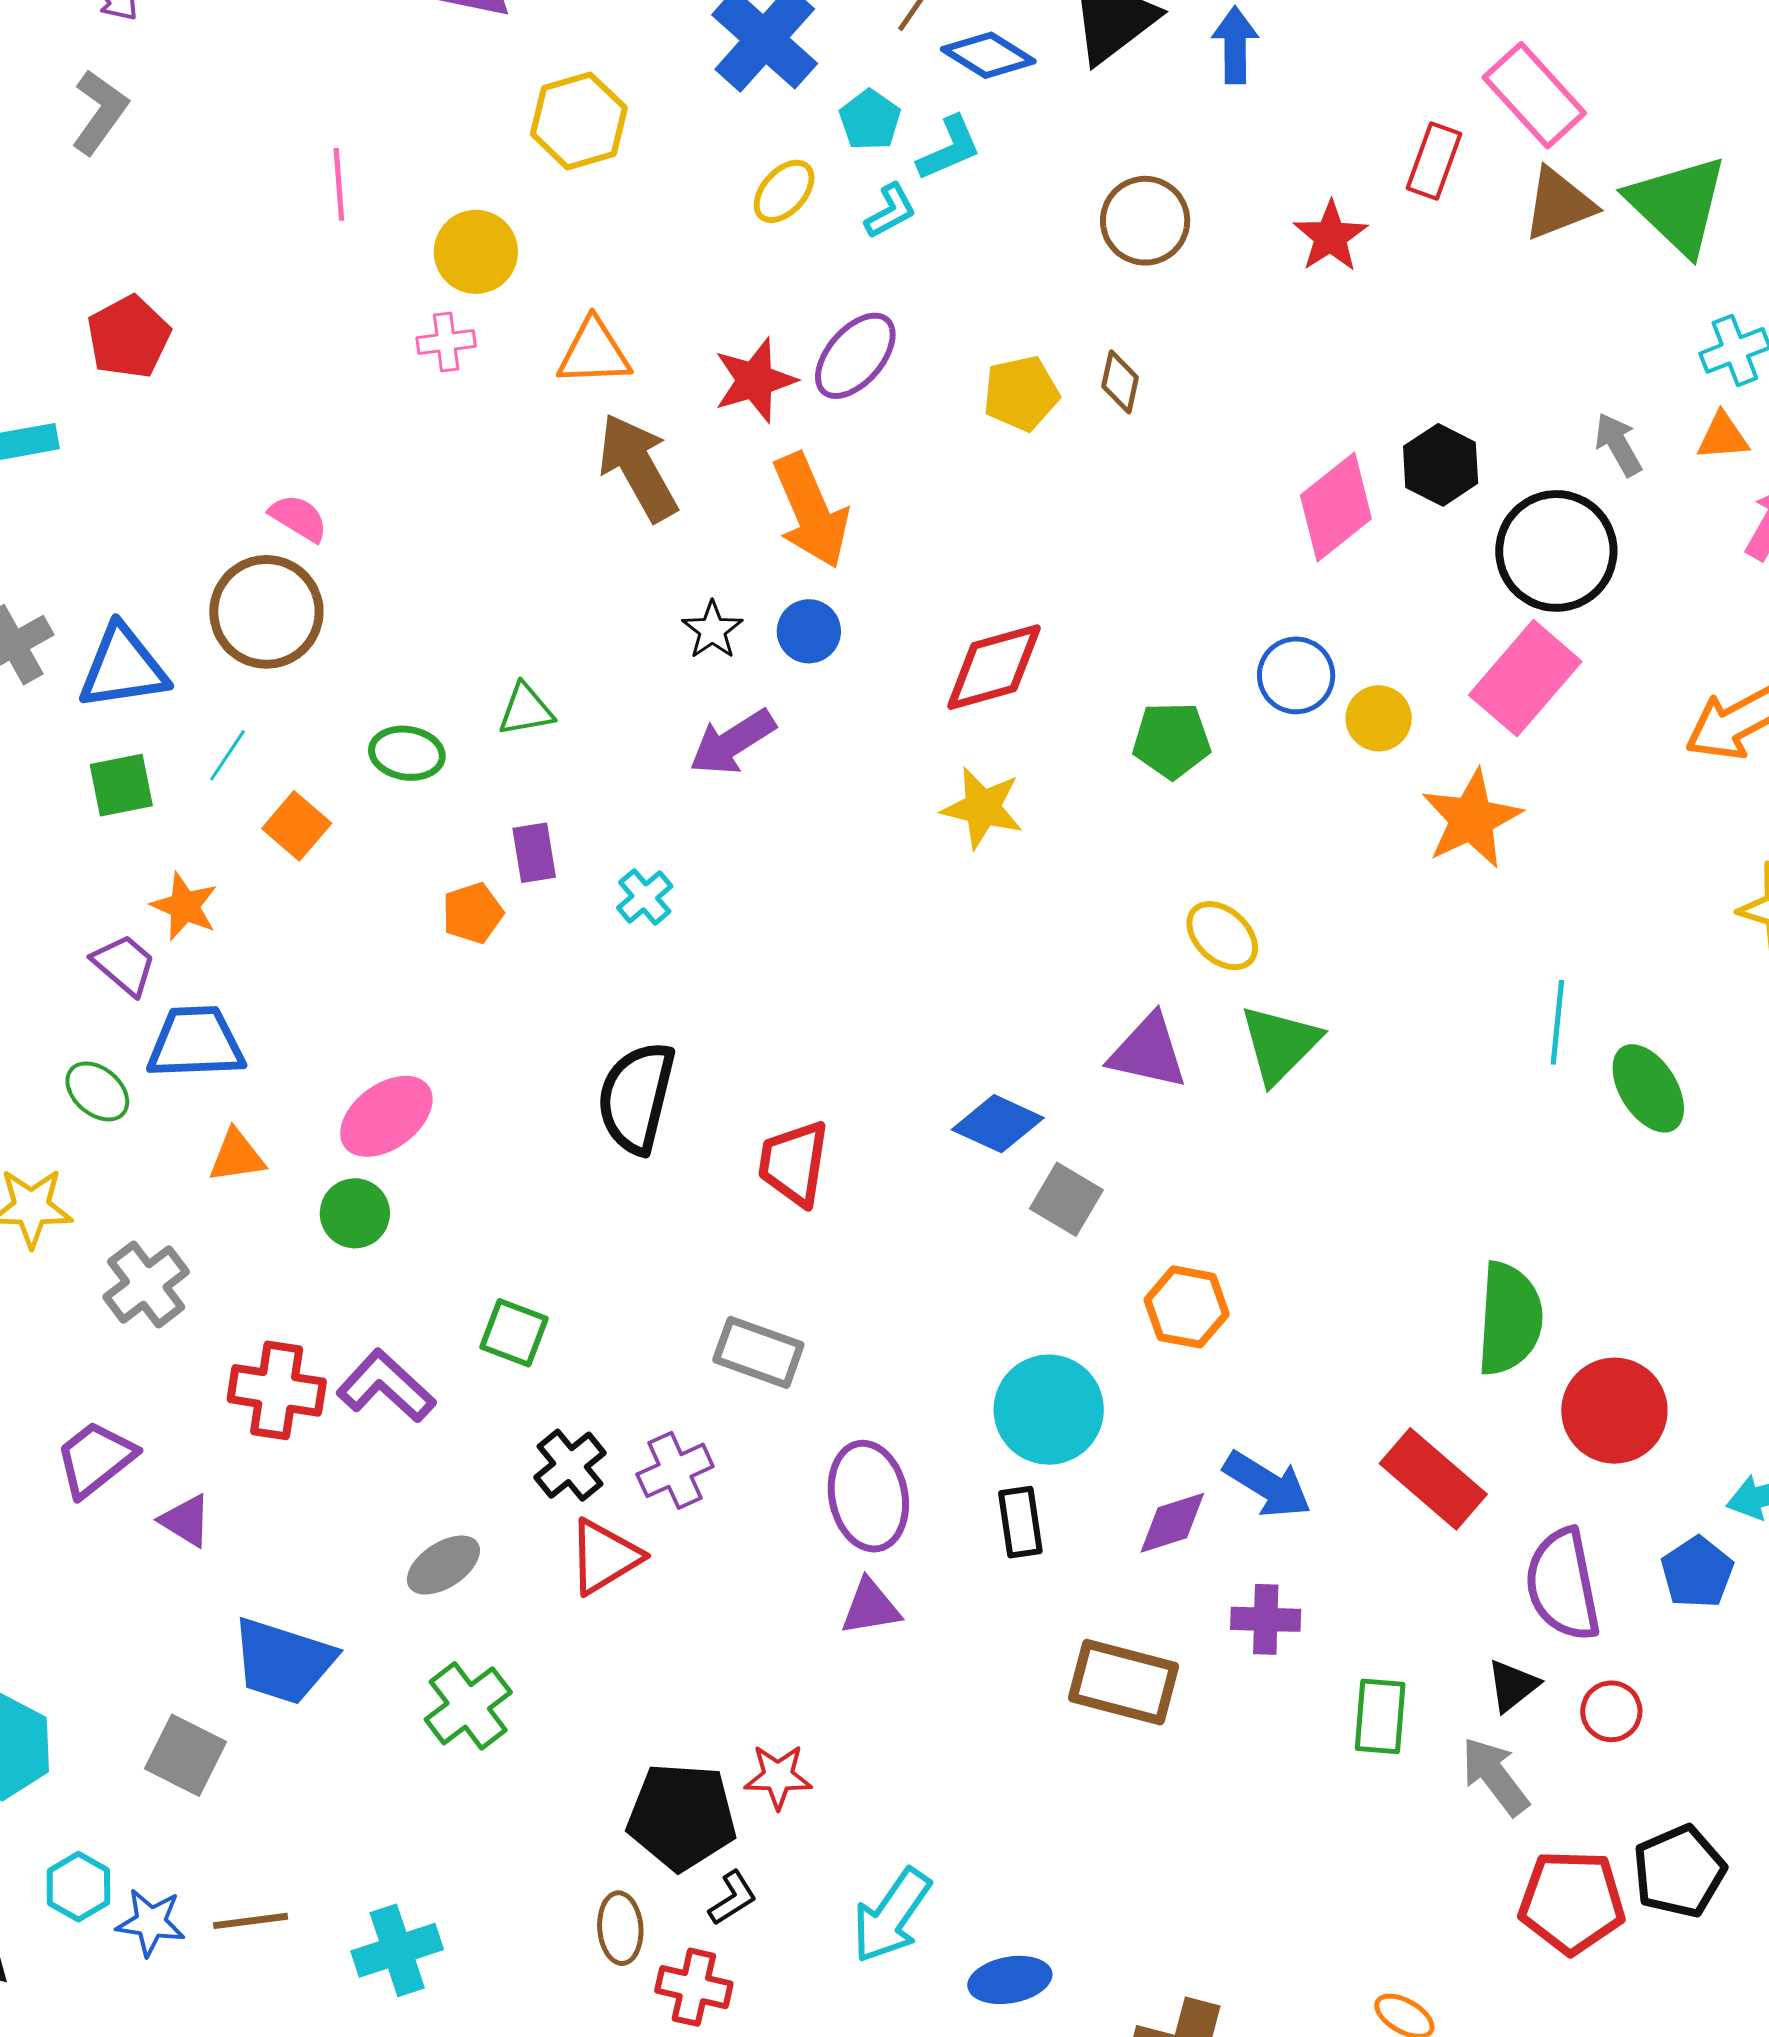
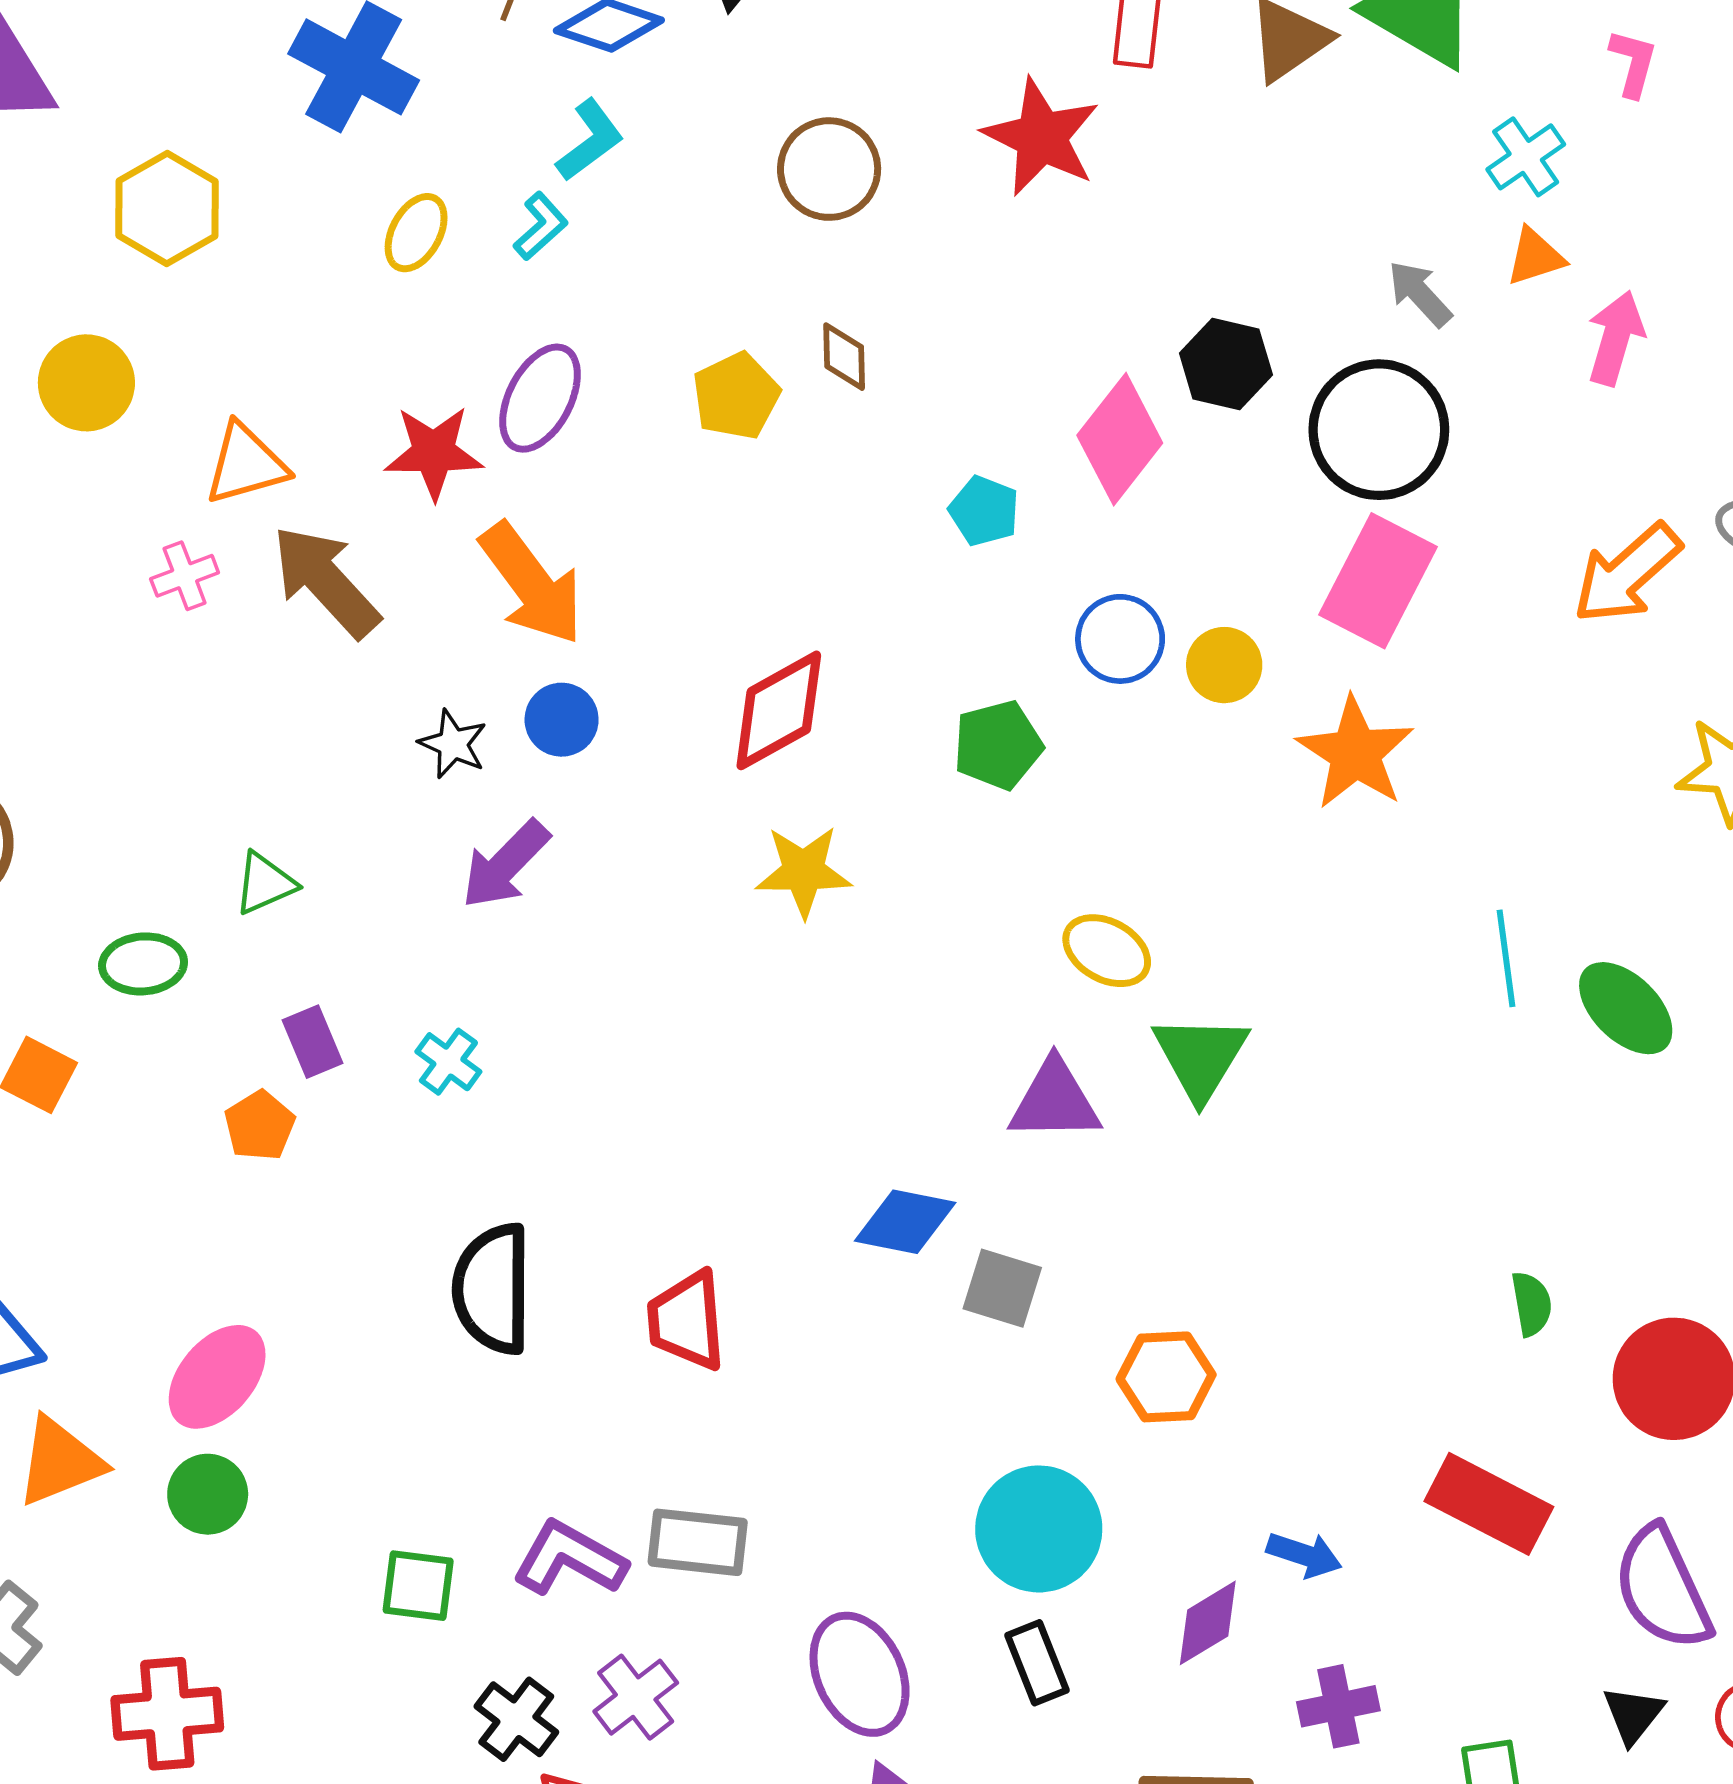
cyan pentagon: (870, 120) -> (984, 511), moved
red star: (1330, 236) -> (1041, 137), size x1.4
pink cross: (446, 342) -> (185, 576), moved
red star: (755, 380) -> (434, 452), turned 30
orange triangle: (237, 1156) -> (60, 1462), size x1.4
green semicircle: (1509, 1319) -> (1532, 1304), size x0.5
purple L-shape: (386, 1386) -> (569, 1559), moved
blue arrow: (1267, 1485) -> (1304, 1555), size x0.7

